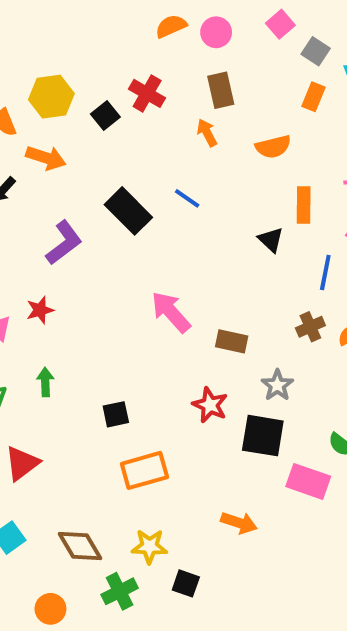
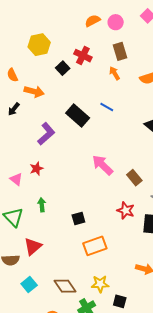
yellow hexagon: (51, 97) -> (39, 45), moved
brown rectangle: (232, 341) -> (134, 178), turned 42

